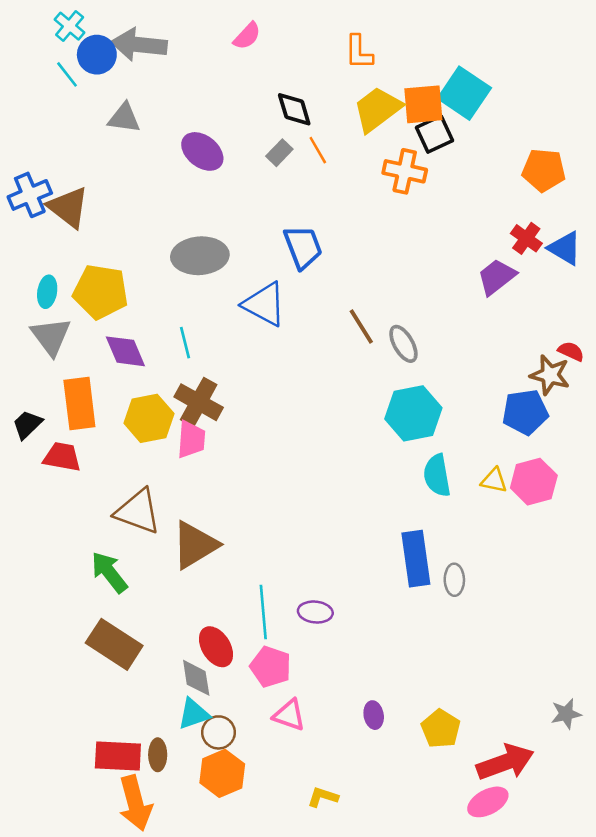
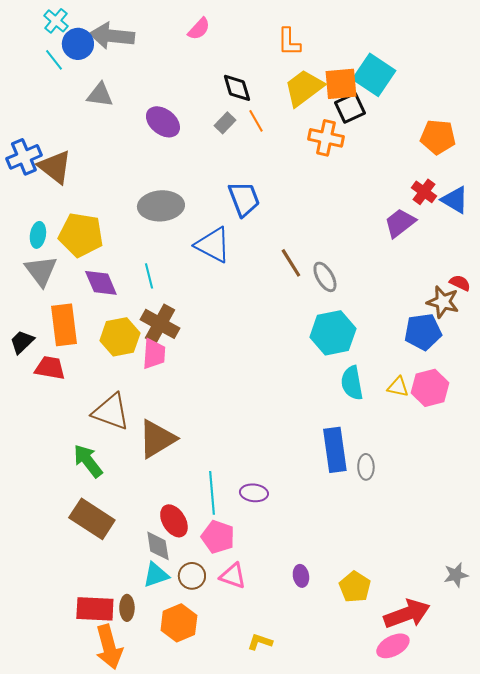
brown circle: (218, 732) -> (192, 576), moved

